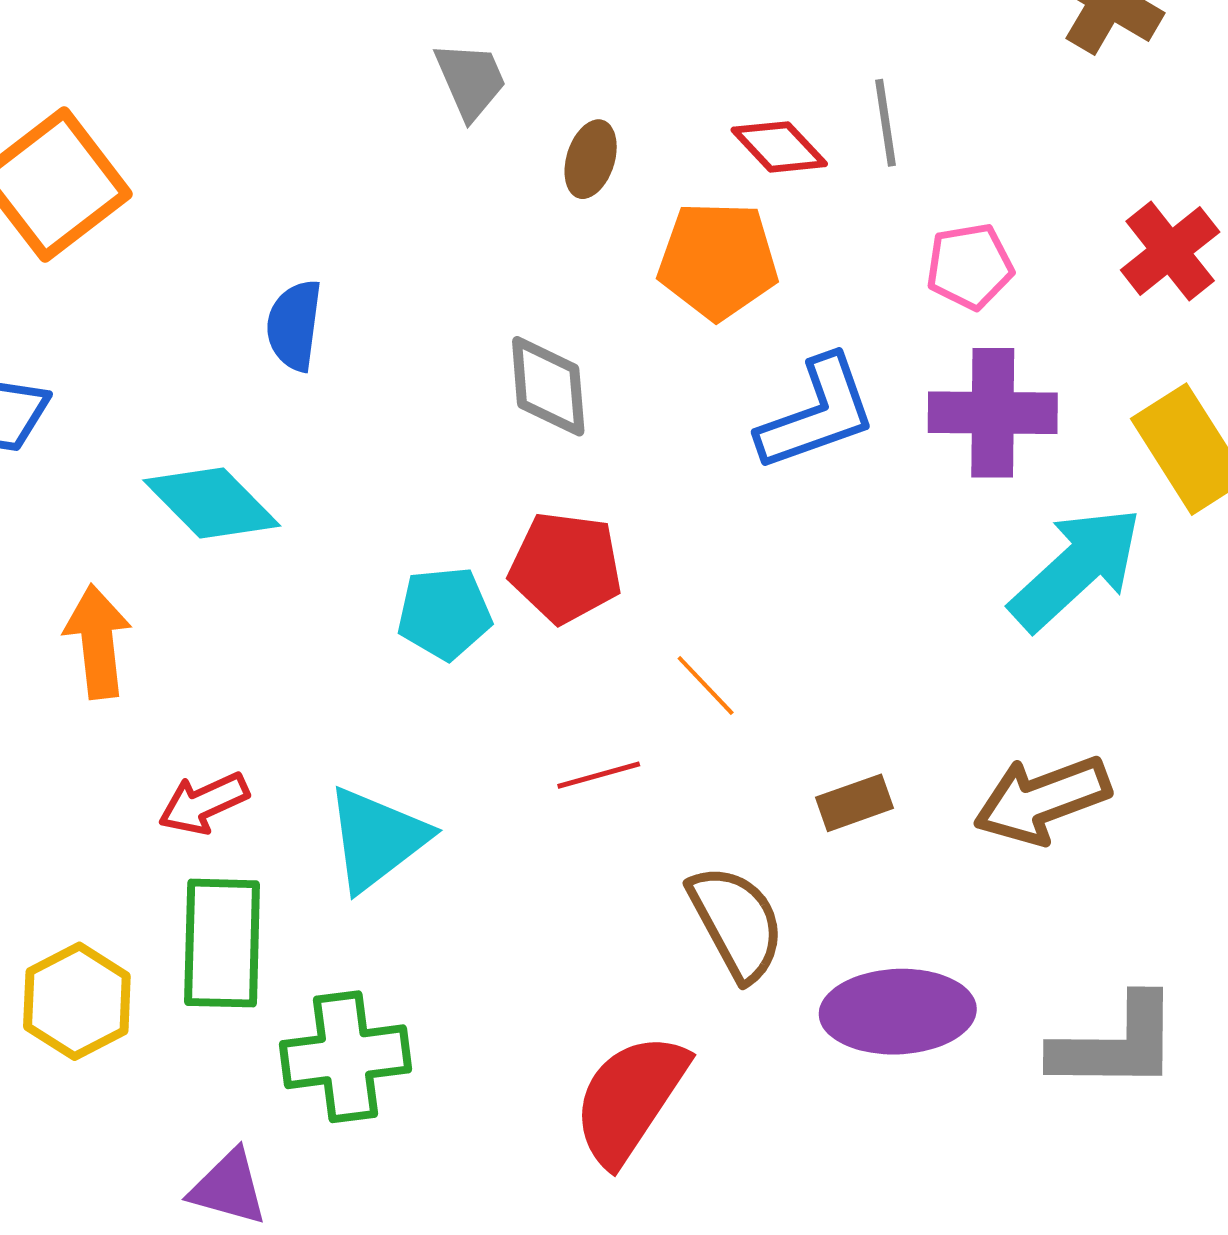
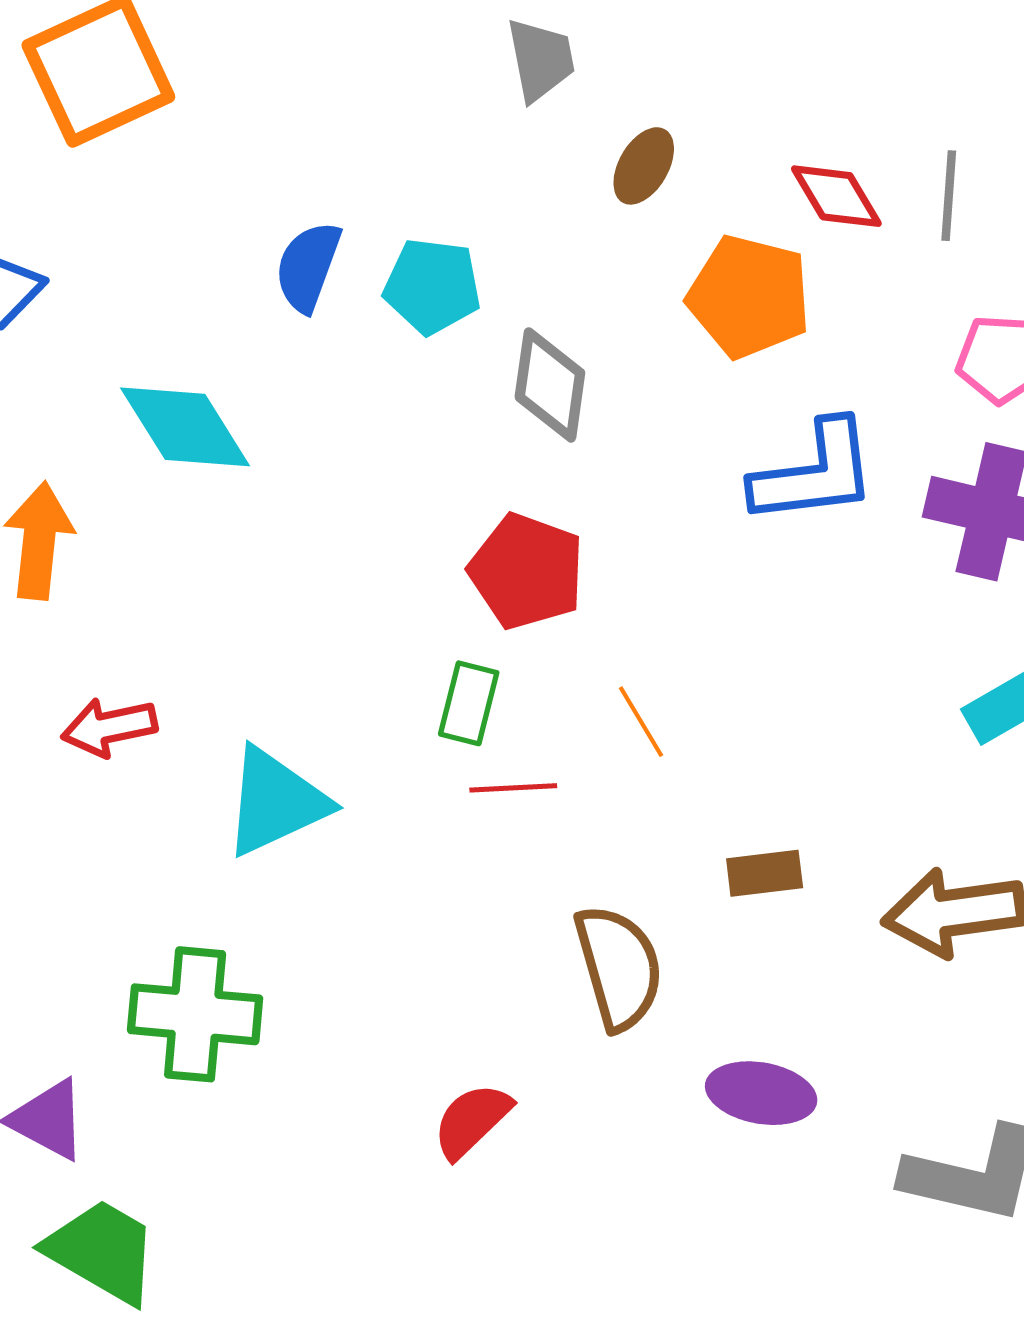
cyan pentagon: (444, 613) -> (432, 286), moved
green rectangle: (222, 943) -> (469, 703), moved, size x0.6
purple ellipse: (898, 1012) -> (761, 1093), size x0.7
red semicircle: (630, 1099) -> (472, 1120), size x0.6

